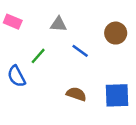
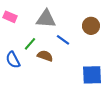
gray triangle: (58, 24) -> (46, 19), size x1.5
brown semicircle: (76, 94) -> (45, 56), moved

